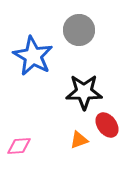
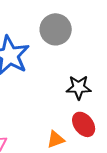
black star: (84, 92) -> (79, 87), moved, size x0.7

